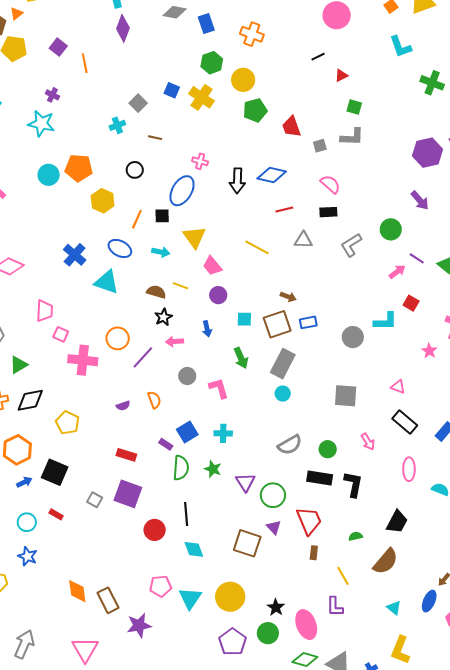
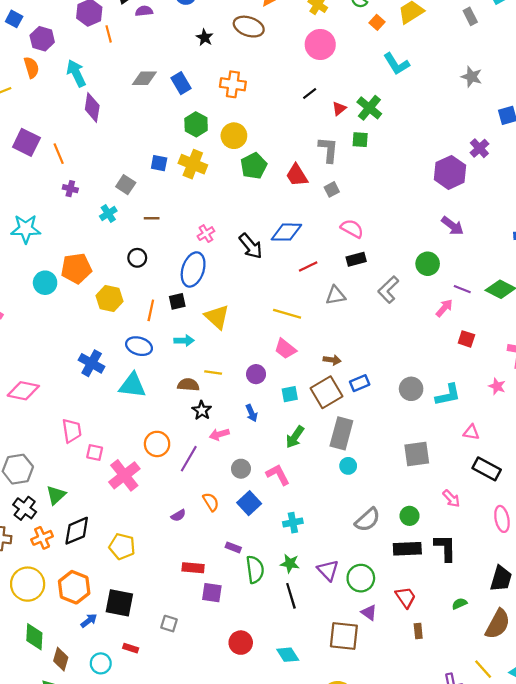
purple square: (58, 47) -> (26, 142), size x1.4
green cross: (432, 83) -> (369, 108), moved, turned 30
purple cross: (52, 95) -> (70, 189), moved
gray L-shape: (352, 137) -> (328, 150), moved, turned -75
pink cross: (200, 161) -> (206, 234), turned -35
black arrow: (237, 181) -> (251, 246), turned -30
pink trapezoid: (212, 266) -> (285, 349), moved
cyan L-shape: (385, 321) -> (448, 395), moved
green arrow: (241, 358) -> (295, 437), turned 70
pink cross: (83, 360) -> (124, 475), turned -32
blue square: (187, 432) -> (249, 503), moved
purple square: (128, 494) -> (212, 593), moved, size x0.7
black line: (186, 514) -> (291, 596), moved
red trapezoid: (309, 521) -> (406, 597), size x0.7
yellow line: (343, 576) -> (483, 669), moved

